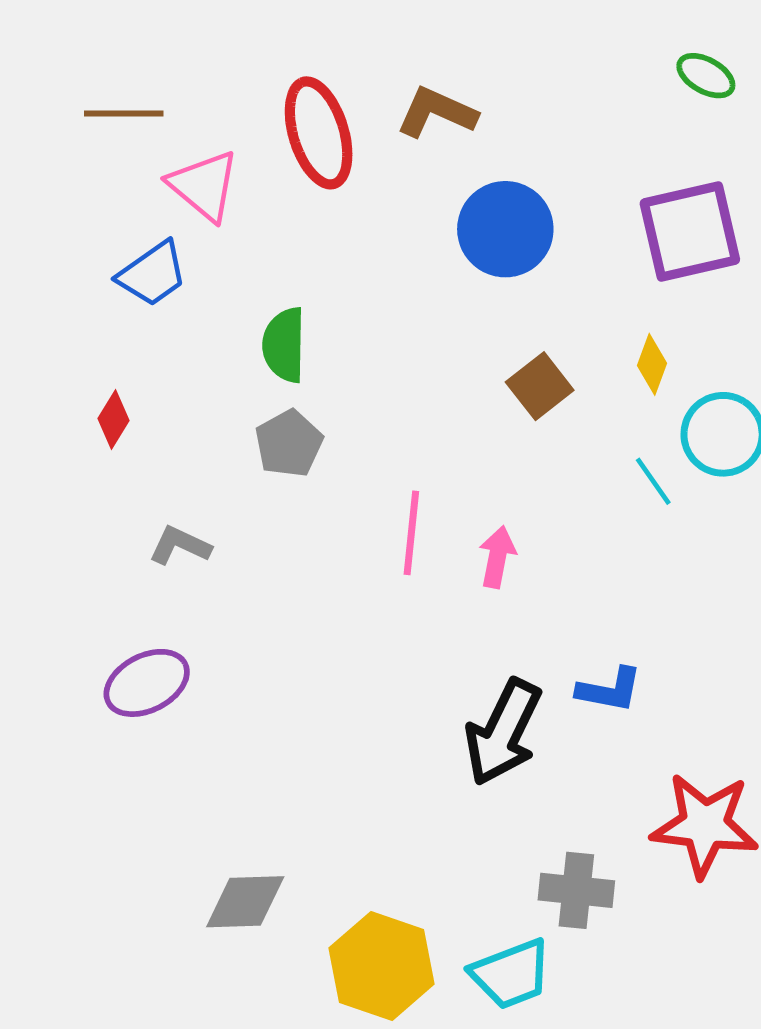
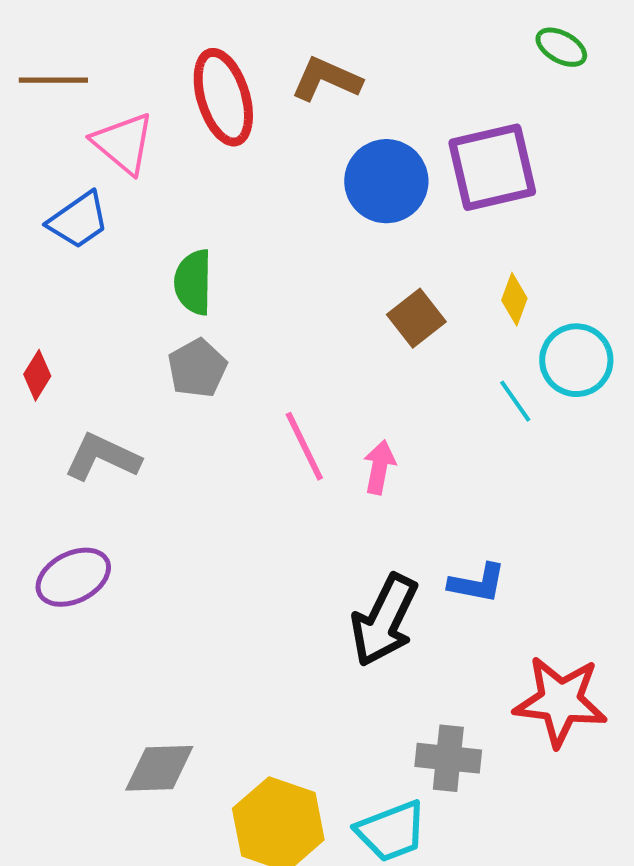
purple square: (690, 231) -> (492, 167), moved
red diamond: (113, 419) -> (37, 375), moved
pink line: (411, 533) -> (304, 446), turned -32
gray L-shape: (180, 545) -> (102, 457), size x1.4

